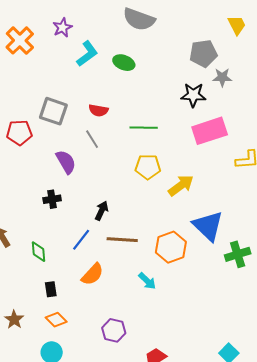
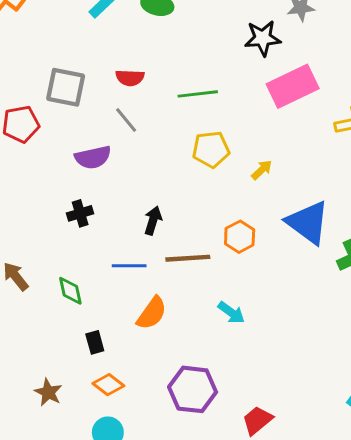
purple semicircle: (66, 162) -> (93, 157), turned 115
yellow arrow: (181, 186) -> (262, 170), size x0.6
blue line: (81, 240) -> (129, 266), turned 60
orange hexagon: (171, 247) -> (240, 237), moved, size x0.7
purple hexagon: (114, 330) -> (193, 389), size x1.4

